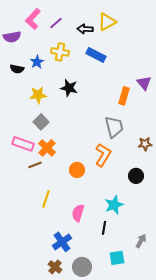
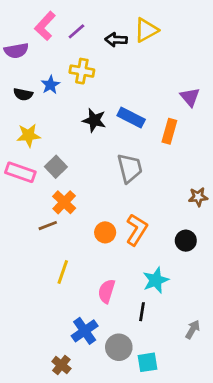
blue rectangle: (96, 55) -> (131, 118), moved
purple triangle: (144, 83) -> (190, 97), moved
yellow star: (38, 95) -> (29, 135), moved
gray trapezoid: (114, 127) -> (130, 168), moved
pink rectangle: (23, 144) -> (20, 172), moved
orange L-shape: (103, 155) -> (137, 230), moved
cyan square: (117, 258) -> (148, 362), moved
brown cross: (55, 267) -> (61, 365), moved
gray circle: (82, 267) -> (119, 347), moved

